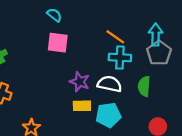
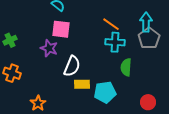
purple star: (80, 82) -> (49, 48), moved
white semicircle: (110, 84) -> (72, 66), moved, turned 100
green semicircle: (144, 86) -> (126, 67), moved

